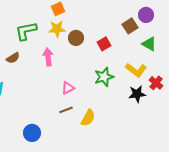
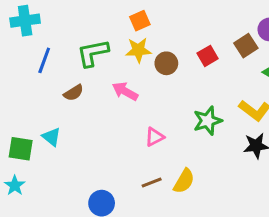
red square: (104, 44) -> (208, 56), moved
pink arrow: (48, 57) -> (125, 91), turned -54
brown line: (66, 110) -> (152, 183), moved

